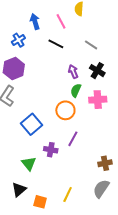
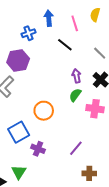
orange circle: (65, 110) -> (44, 111), moved
blue square: (32, 124) -> (19, 132), moved
purple line: (73, 139) -> (76, 148), moved
green triangle: (29, 164) -> (19, 172), moved

